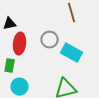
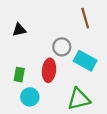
red ellipse: (20, 44) -> (49, 70), moved

